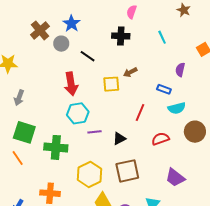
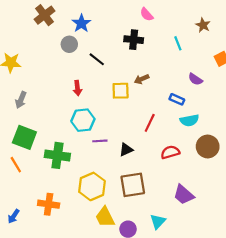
brown star: (184, 10) -> (203, 25), moved
pink semicircle: (132, 12) -> (147, 14), turned -64
brown cross: (40, 30) -> (45, 15), moved
purple semicircle: (180, 70) -> (195, 79), turned -72
red arrow: (71, 84) -> (77, 88), size x0.6

